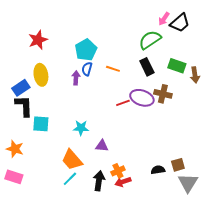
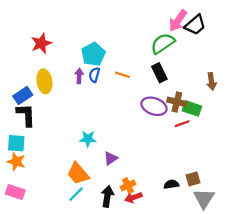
pink arrow: (164, 19) -> (178, 21), size x1.5
green rectangle: (177, 66) -> (192, 108), moved
purple arrow: (76, 78) -> (79, 76), moved
red line: (123, 103) -> (182, 124), moved
cyan square: (41, 124) -> (16, 143), moved
purple triangle: (102, 146) -> (111, 158), turned -40

